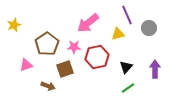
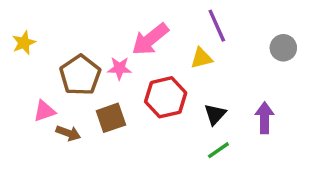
gray circle: (149, 28) -> (283, 48), moved
pink star: (74, 47) -> (119, 68), moved
brown arrow: (48, 86) -> (68, 133), moved

